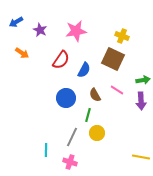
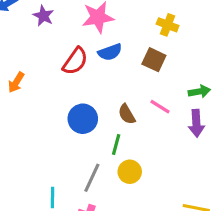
orange arrow: (22, 53) -> (16, 82), moved, turned 88
brown square: (113, 59) -> (154, 60), size x0.7
blue semicircle: (84, 70) -> (110, 52), moved, turned 42

